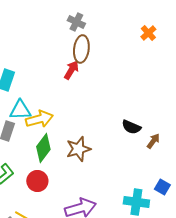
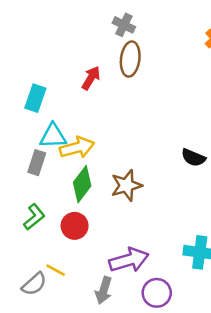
red arrow: (71, 70) -> (91, 78), moved

